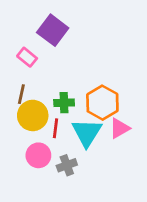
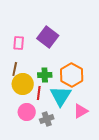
purple square: (53, 30) -> (48, 37), moved
pink rectangle: (27, 57) -> (19, 43), turned 56
pink triangle: (119, 128) -> (81, 111), moved

